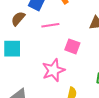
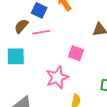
pink line: (50, 25) -> (41, 32), moved

